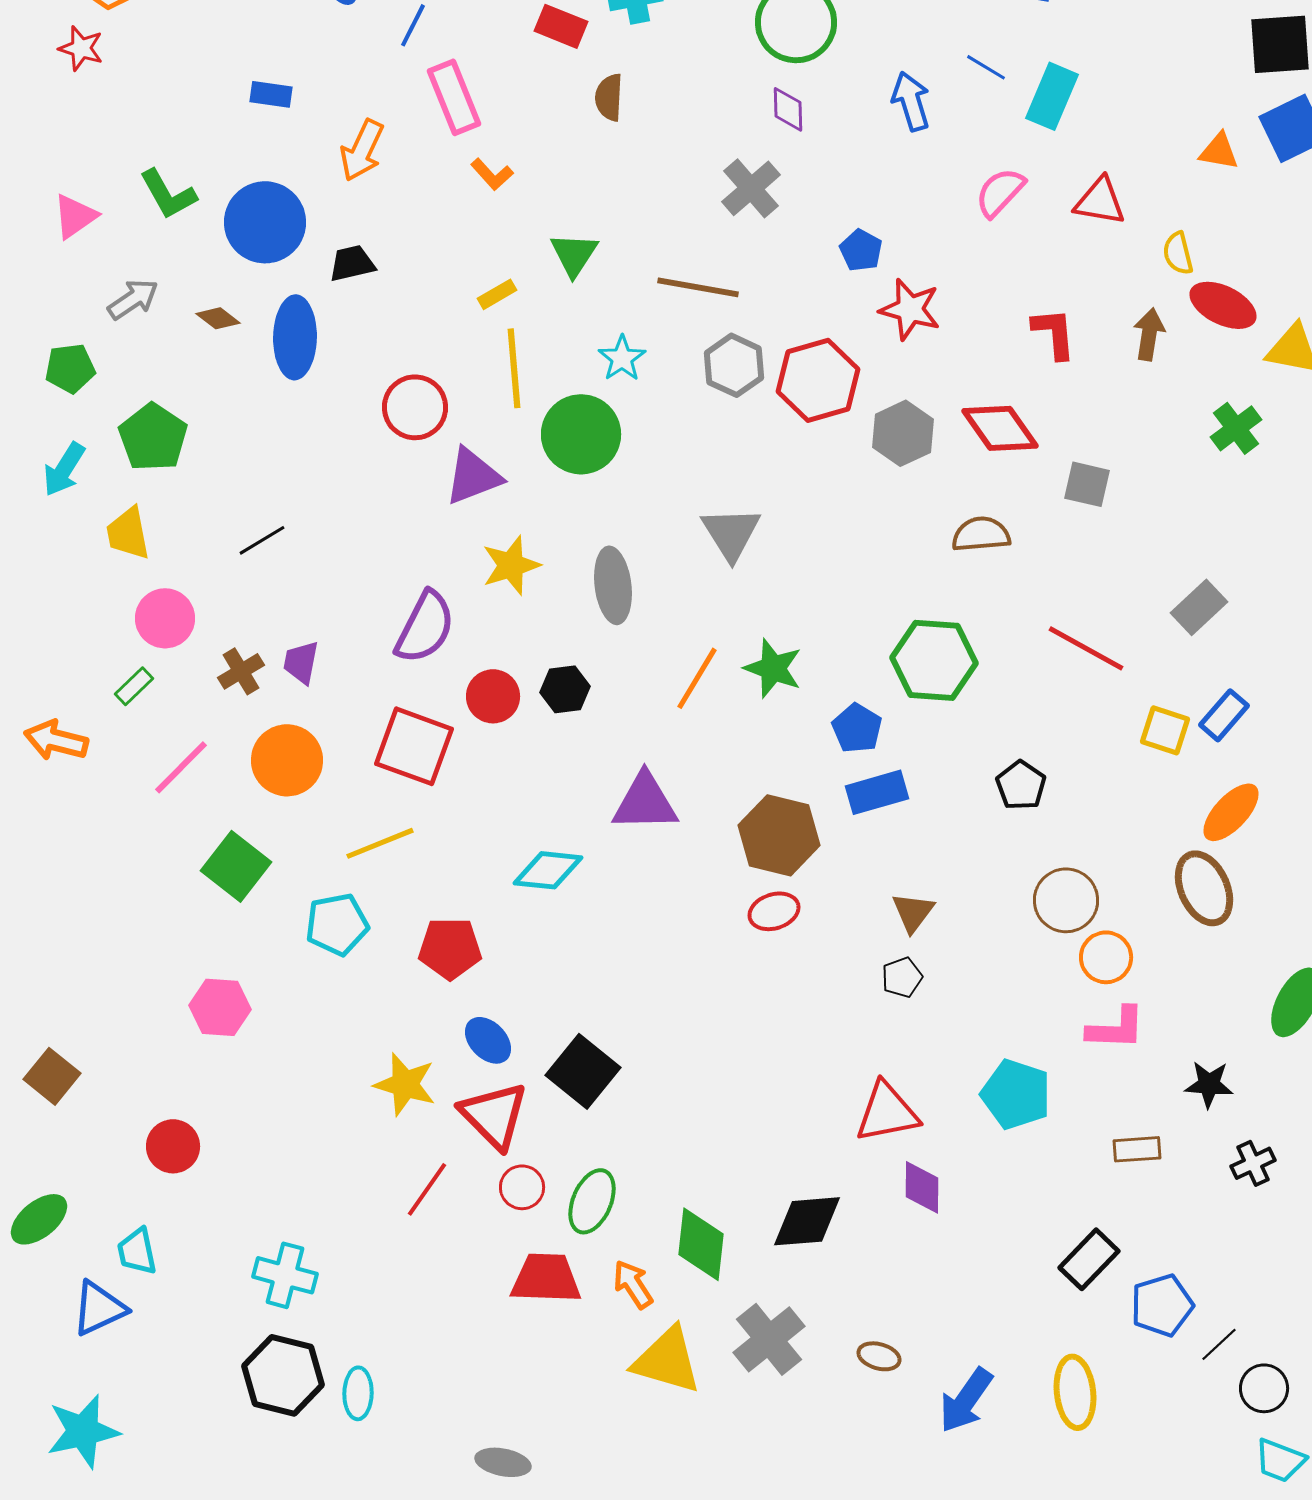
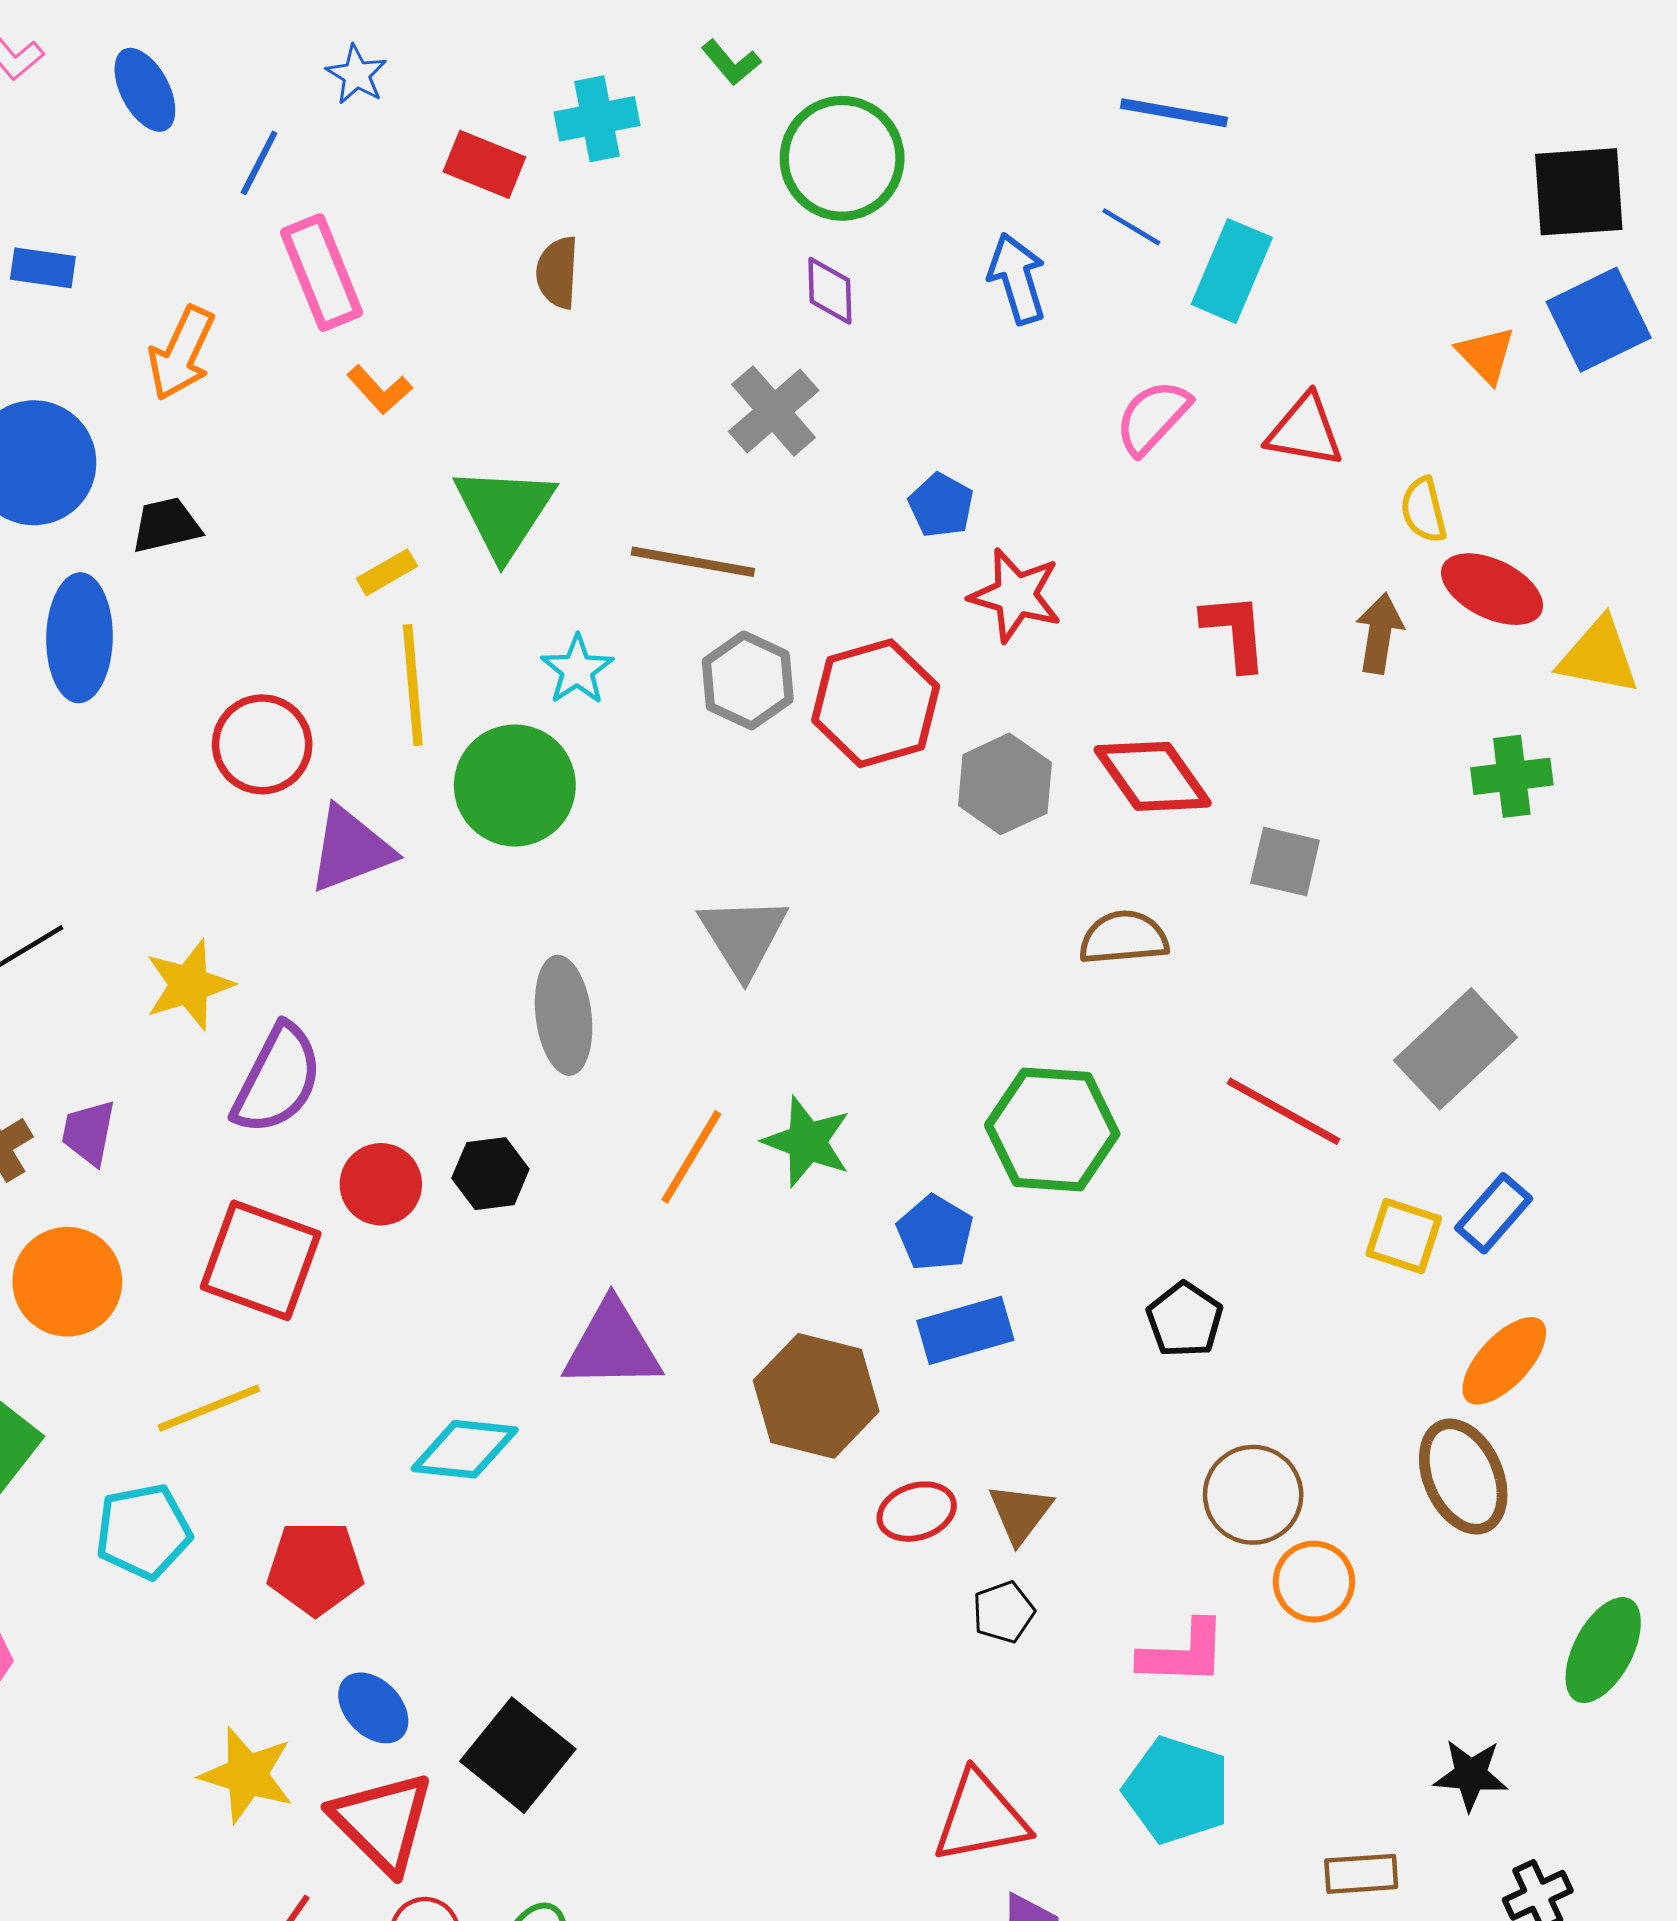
orange triangle: (1219, 151) -> (1486, 355), turned 36
green triangle: (574, 254) -> (504, 511), size x1.4
green cross: (1236, 428) -> (1512, 776), turned 30
yellow star: (511, 565) -> (189, 985), moved
gray rectangle: (1199, 607) -> (1456, 1049), size x1.4
red ellipse: (774, 911) -> (917, 1512), moved
pink L-shape: (1116, 1028) -> (1183, 1653), moved

